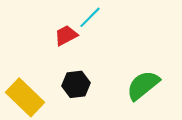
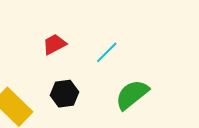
cyan line: (90, 17) -> (107, 52), moved

